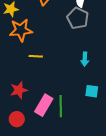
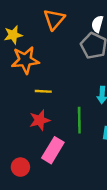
red star: (19, 90) -> (40, 120), moved
green line: (61, 106) -> (79, 120), moved

